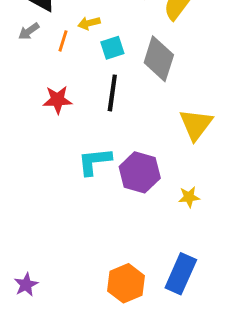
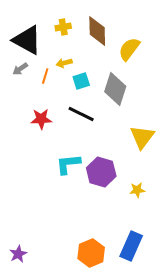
black line: (112, 93) -> (81, 114), turned -72

